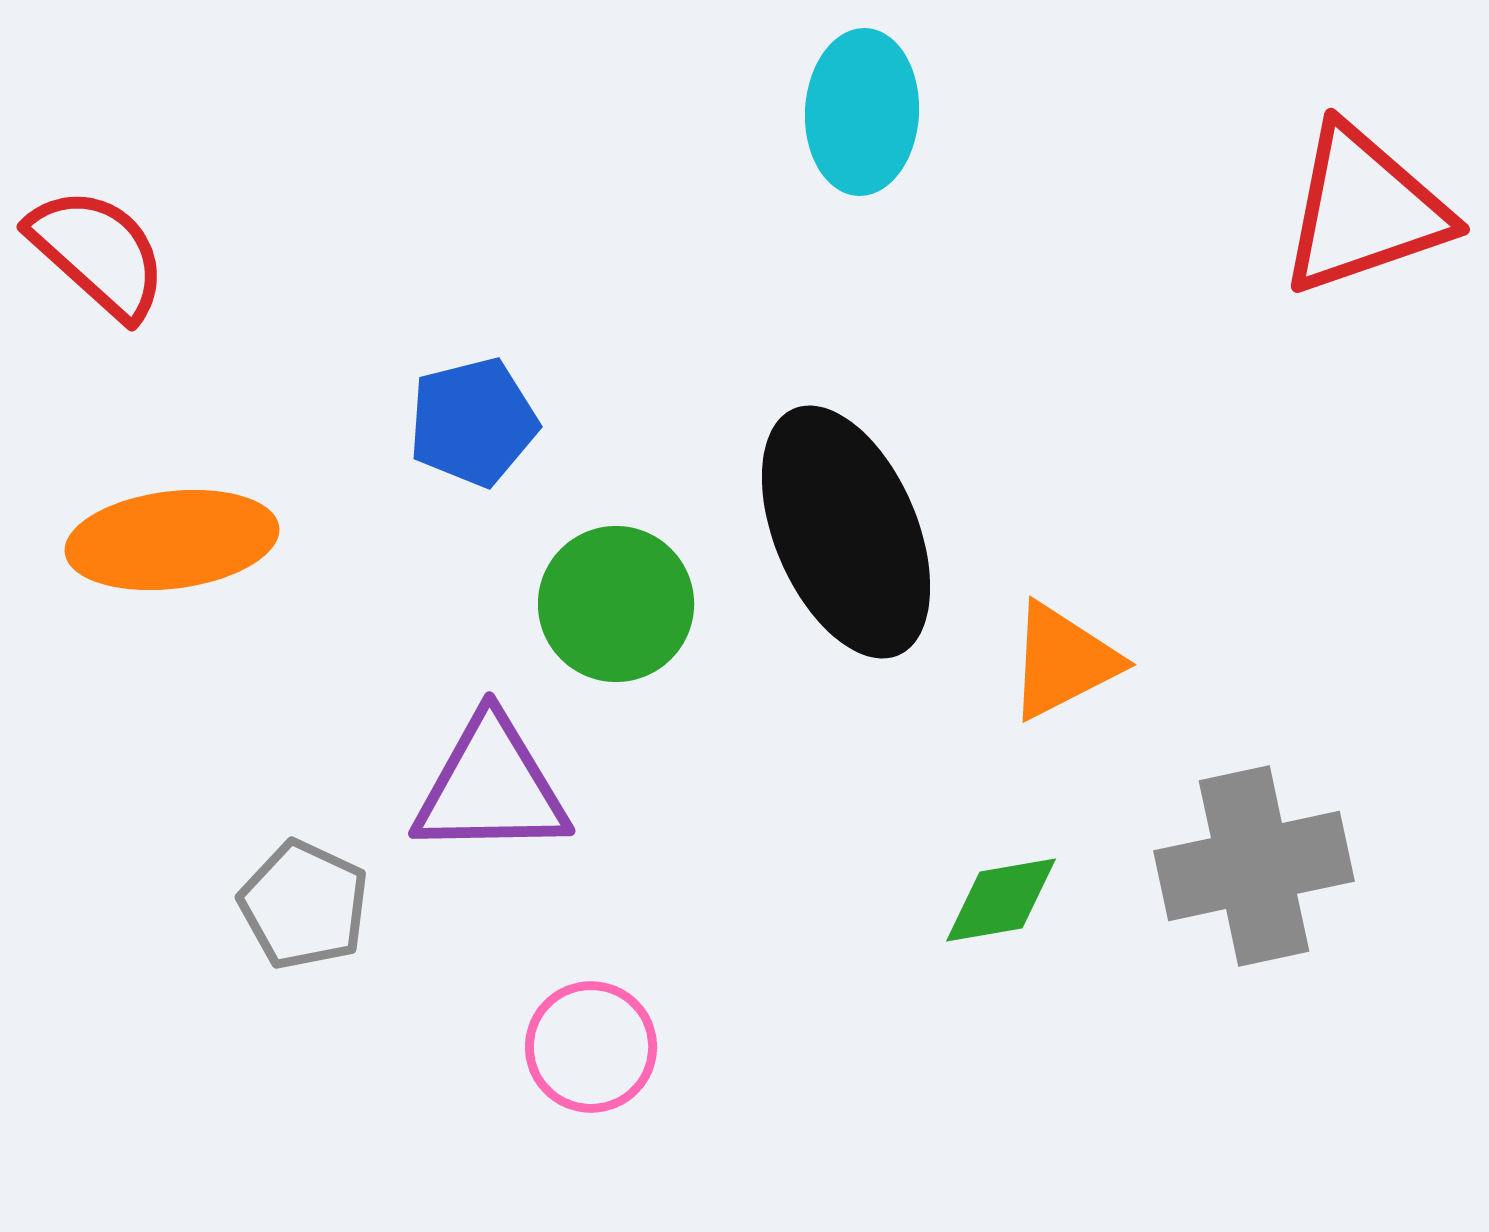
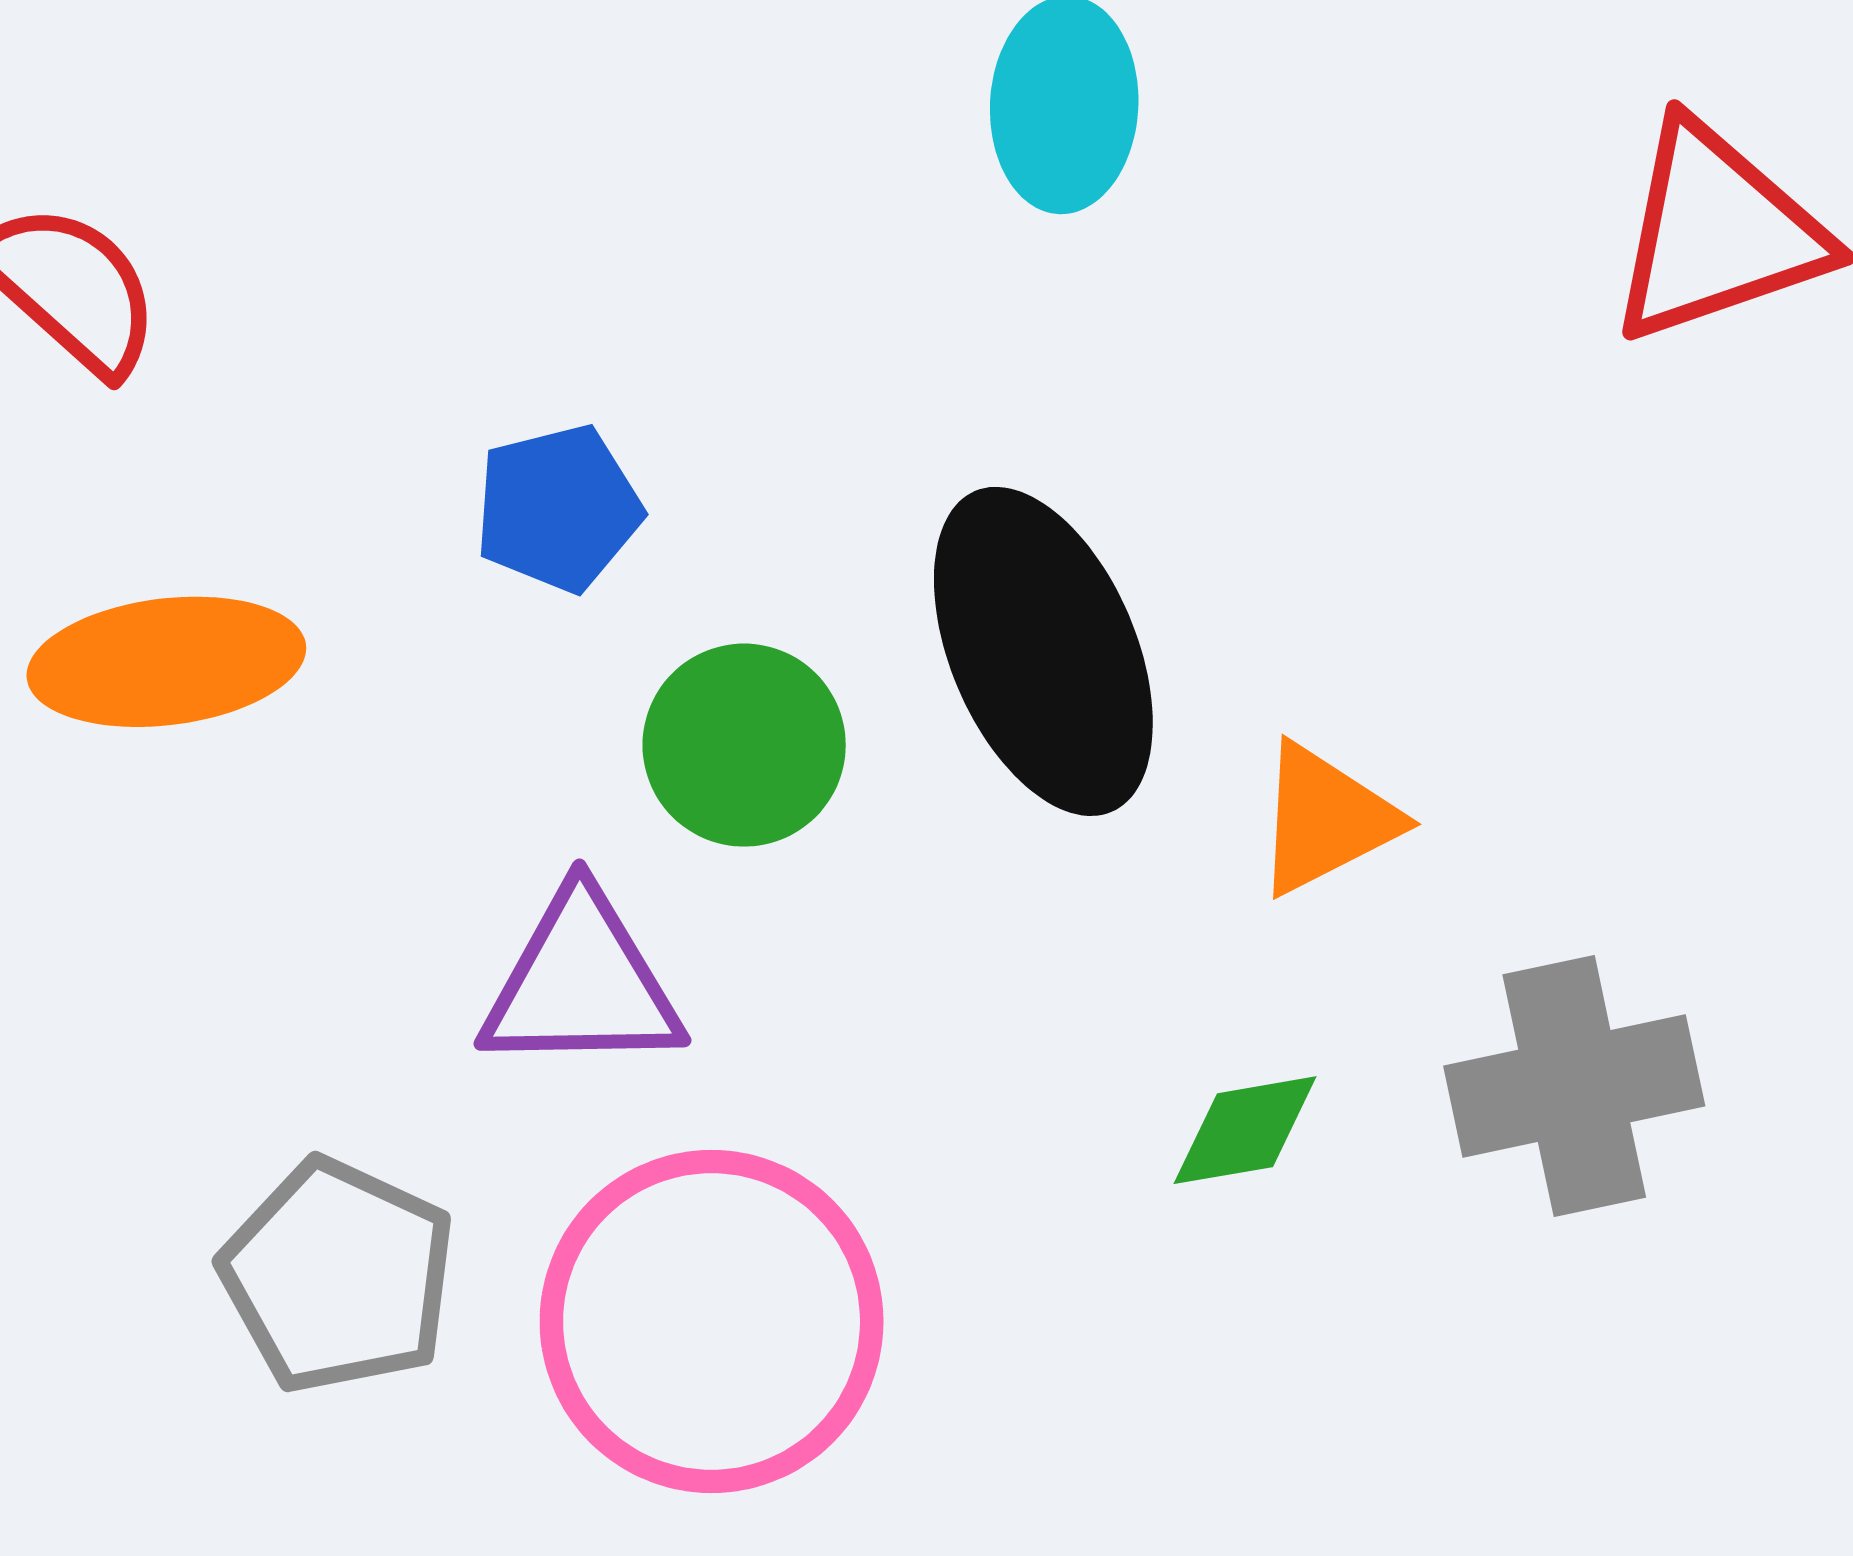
gray pentagon: (304, 905) -> (338, 1276), moved, size x1.4
pink circle: (591, 1047) -> (712, 1321), size x2.0

